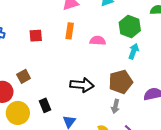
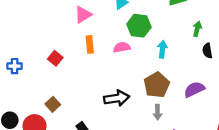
green hexagon: (130, 27) -> (139, 26), moved
red square: (36, 36) -> (55, 58), turned -32

